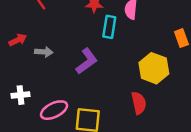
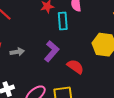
red semicircle: (139, 103) -> (75, 67), moved, turned -30

